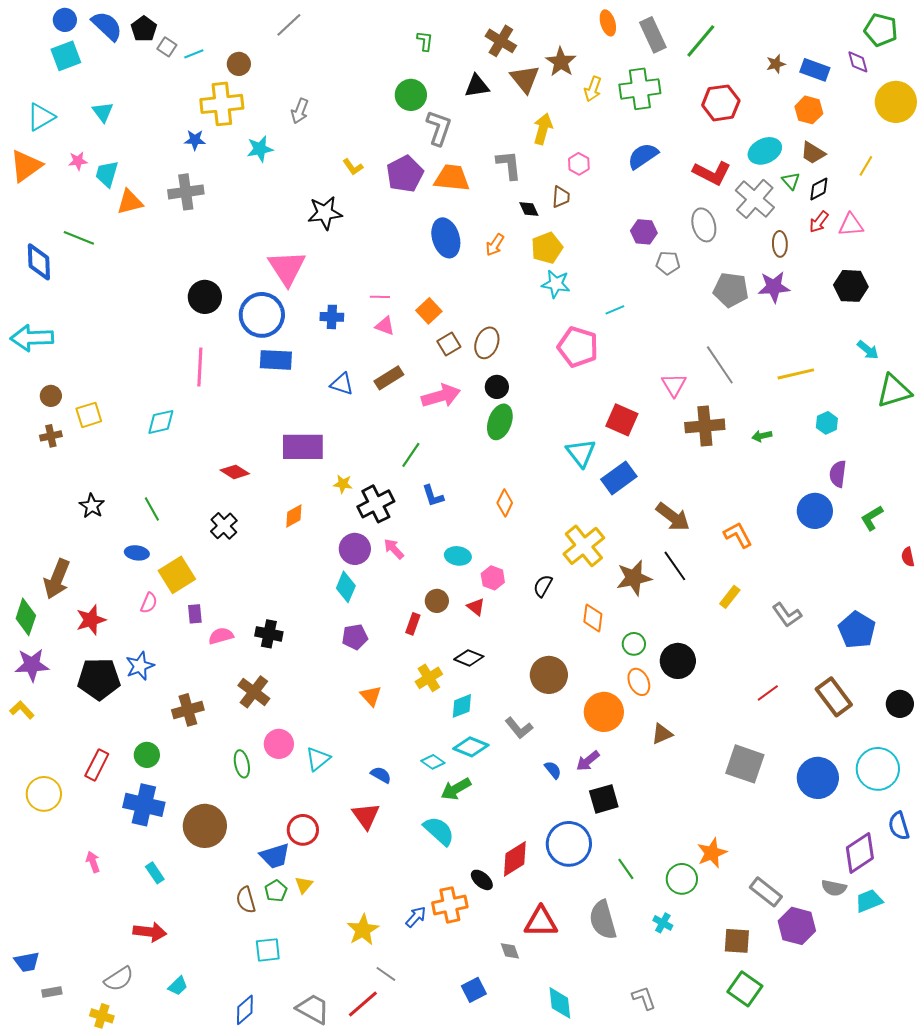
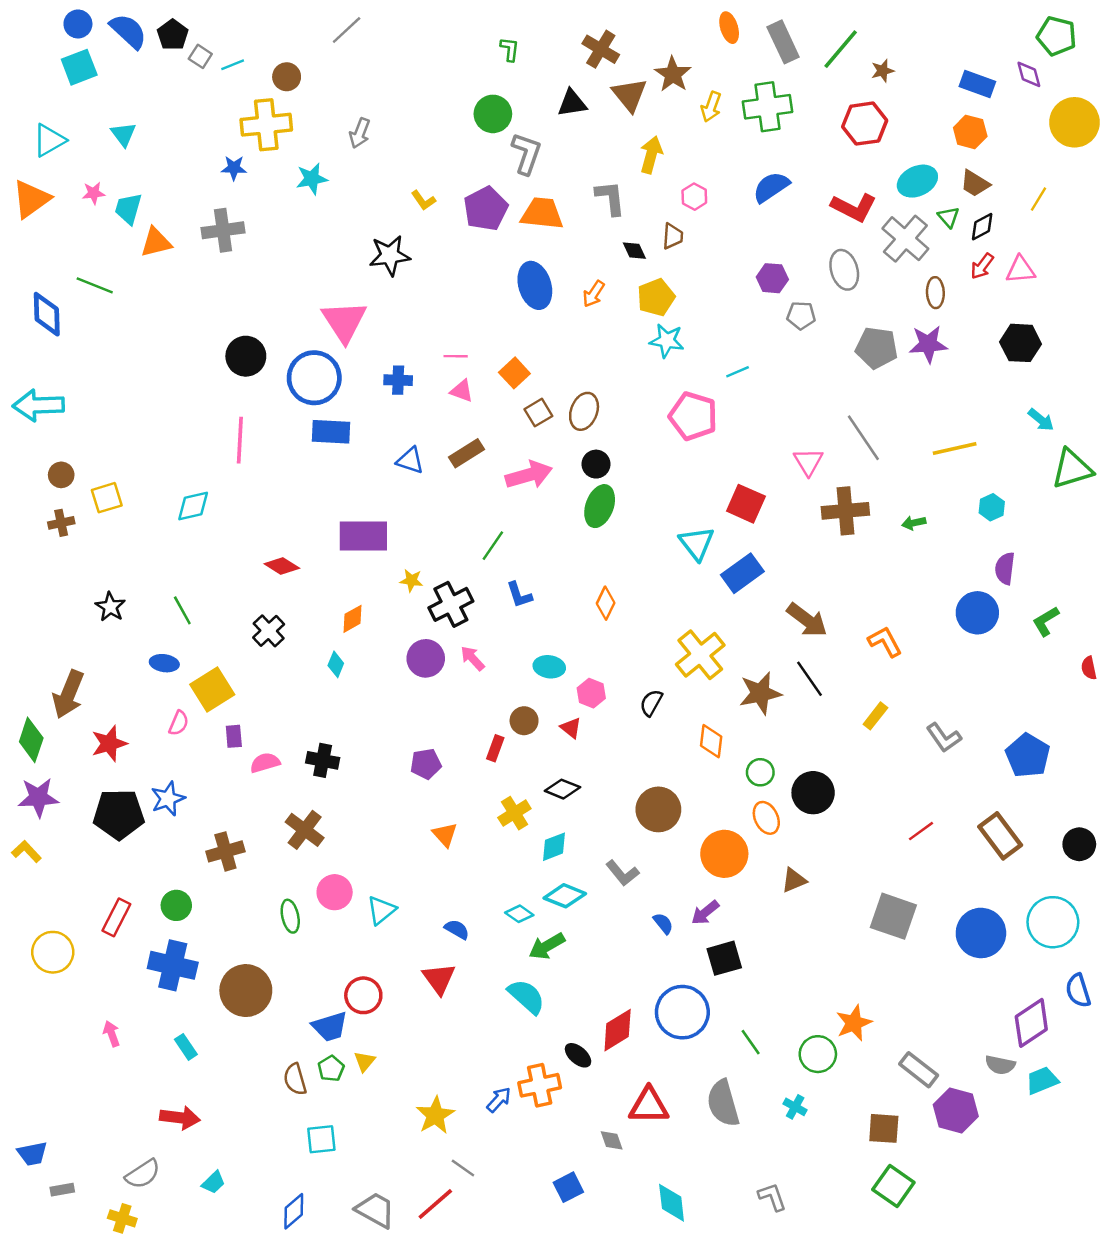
brown star: (776, 64) -> (883, 71), moved
cyan diamond: (346, 587) -> (336, 664), moved, size x0.7

